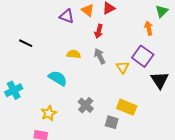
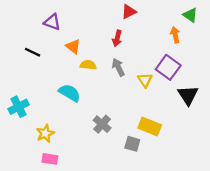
orange triangle: (88, 10) -> (73, 46), moved
green triangle: (162, 11) -> (190, 15), turned -40
purple triangle: (67, 16) -> (52, 22), moved
yellow star: (49, 113) -> (45, 133), moved

